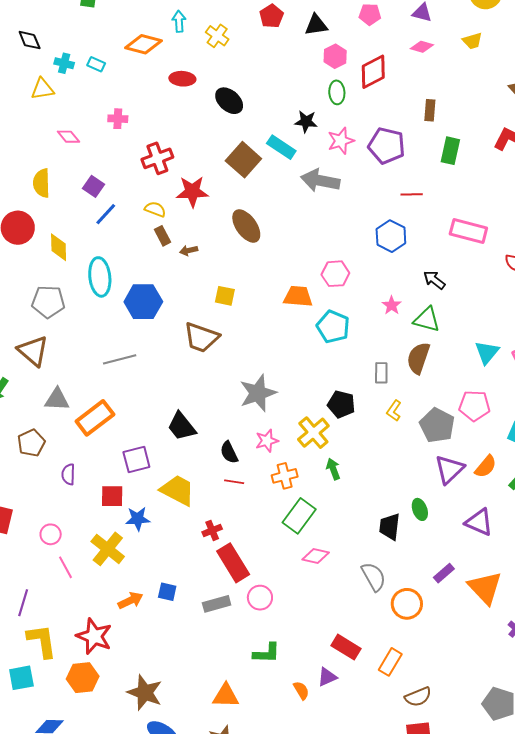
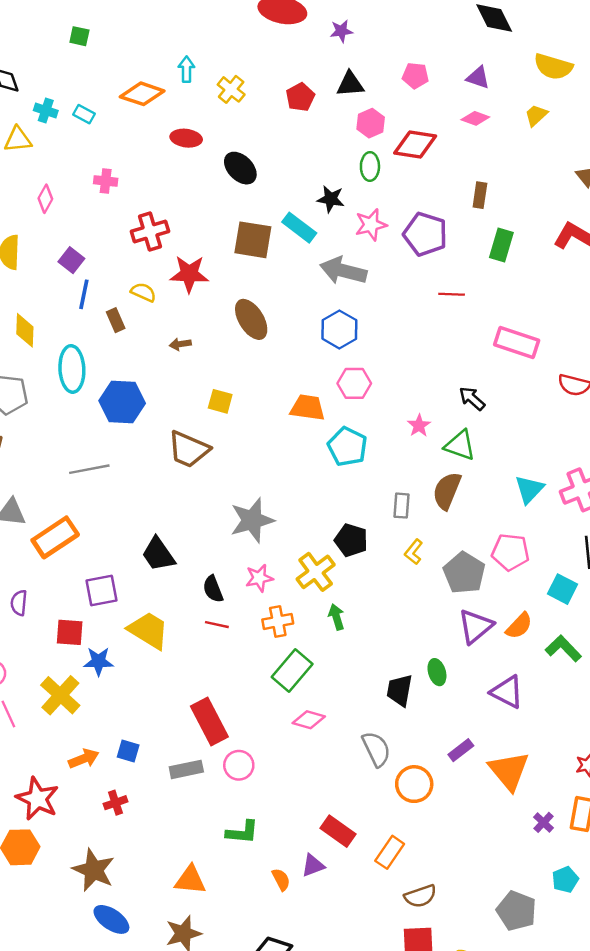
red pentagon: (272, 16) -> (300, 97), moved
yellow trapezoid: (472, 41) -> (536, 115), turned 150
red diamond: (373, 72) -> (415, 144), turned 33
pink diamond: (69, 137) -> (45, 199), turned 65
brown square: (243, 160) -> (253, 240), turned -36
blue line: (106, 214) -> (84, 294), turned -35
brown rectangle: (163, 236) -> (116, 320), moved
blue hexagon: (391, 236) -> (339, 329), moved
red cross: (212, 530) -> (116, 803), moved

